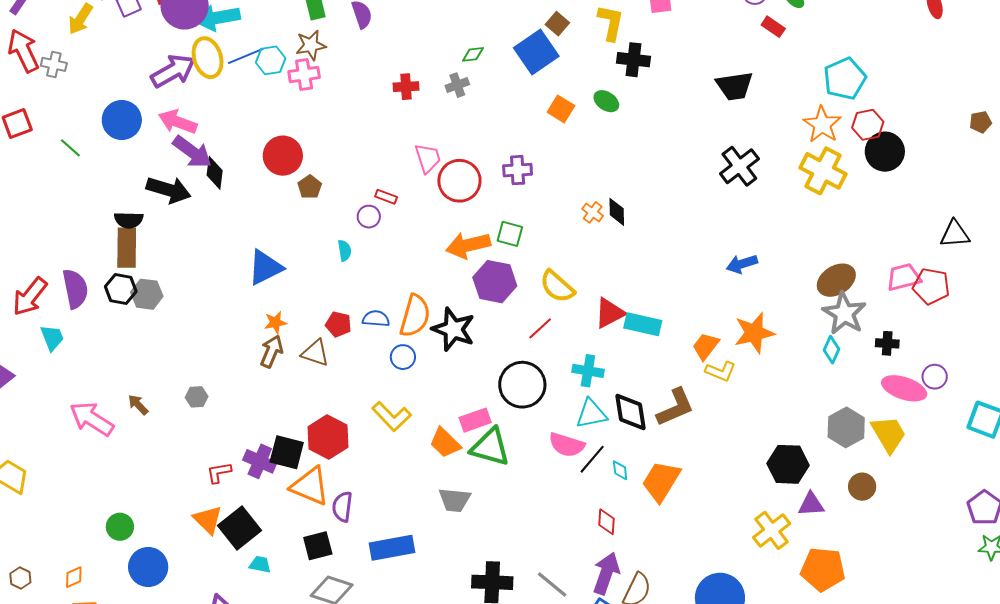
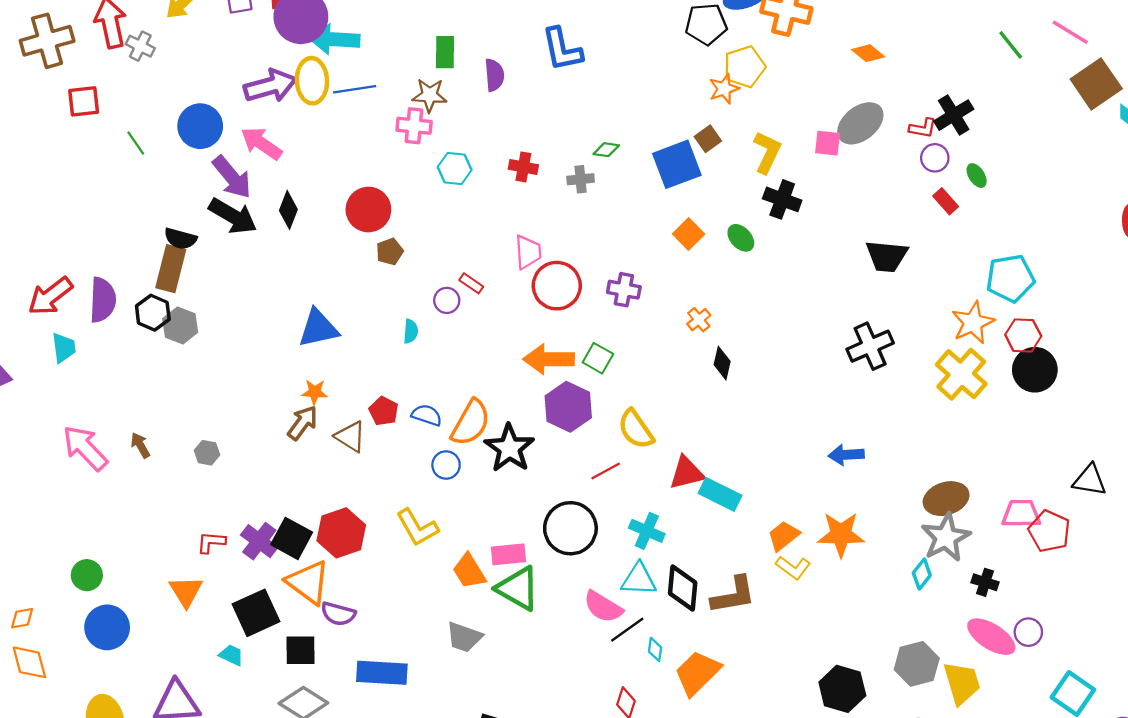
cyan hexagon: (271, 60) -> (455, 168), moved
purple arrow: (192, 152) -> (232, 177), moved
orange cross: (593, 212) -> (699, 320), moved
purple semicircle: (342, 507) -> (338, 614), turned -96
black square: (239, 528) -> (256, 613), moved

